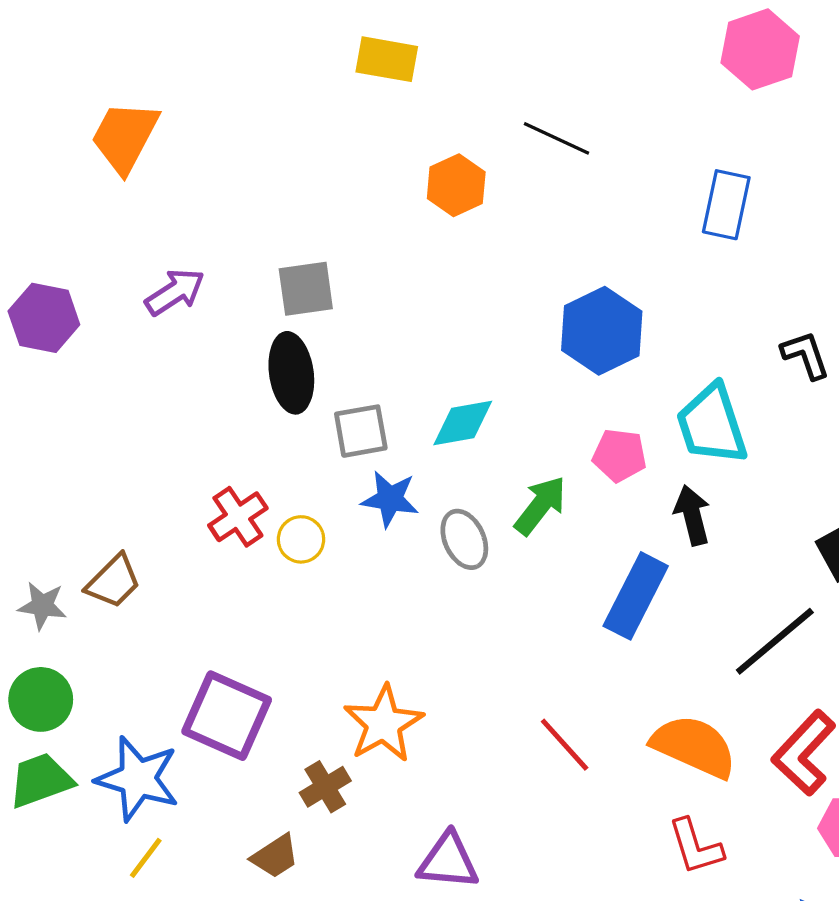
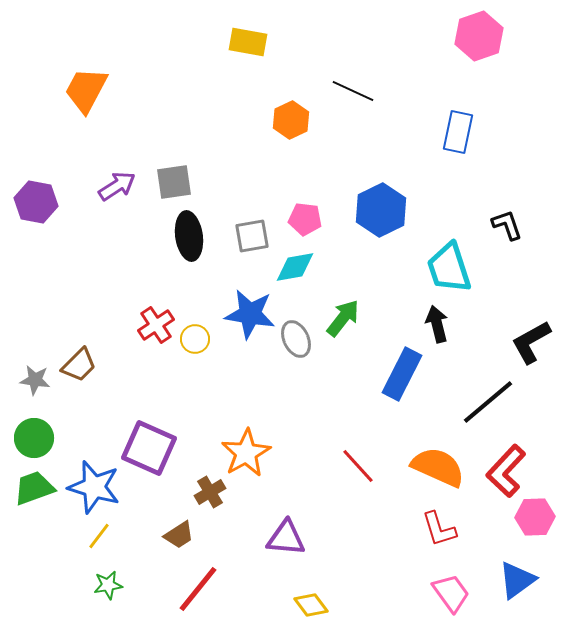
gray square: (306, 289) -> (174, 182), moved
gray square: (361, 431) -> (252, 236), moved
pink pentagon: (620, 455) -> (305, 219), moved
blue star: (390, 499) -> (250, 314), size x1.4

